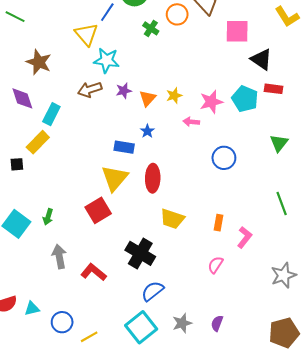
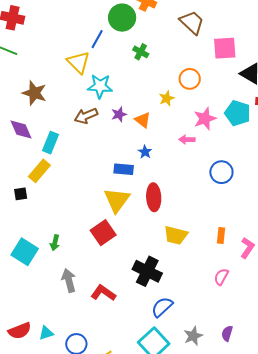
orange circle: (177, 14) -> (190, 79), moved
yellow star: (174, 96) -> (167, 98), moved
orange triangle: (148, 98) -> (143, 120), turned -30

